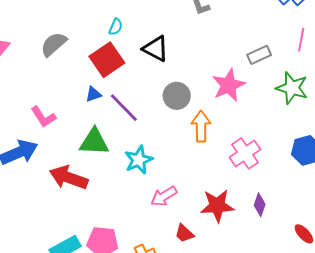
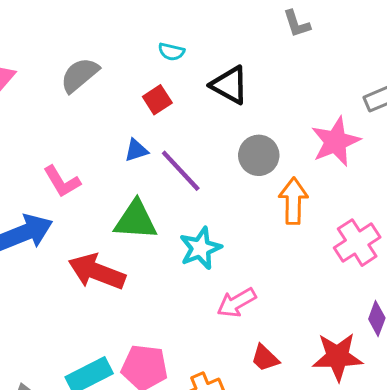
cyan semicircle: (116, 27) -> (171, 52), turned 78
red square: (107, 60) -> (157, 100), size x0.6
red star: (217, 206) -> (338, 357), moved

